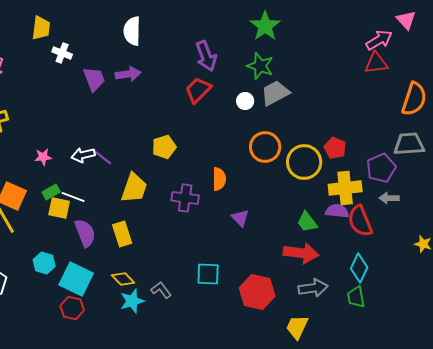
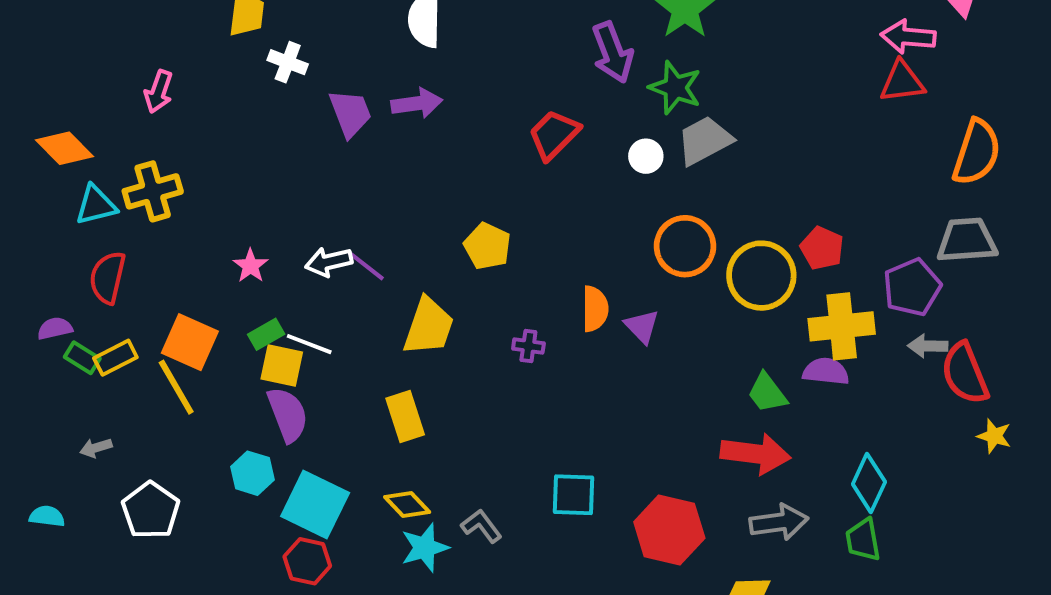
pink arrow: (379, 40) -> (908, 37), turned -144
purple arrow: (206, 56) -> (613, 52), moved
yellow pentagon: (164, 147) -> (487, 246), turned -30
pink star: (43, 157) -> (251, 266), turned -30
purple cross: (185, 198) -> (528, 346), size x0.6
purple triangle: (240, 218) -> (642, 326), moved
red semicircle: (360, 221) -> (965, 373), moved
purple semicircle: (85, 233) -> (288, 414), moved

